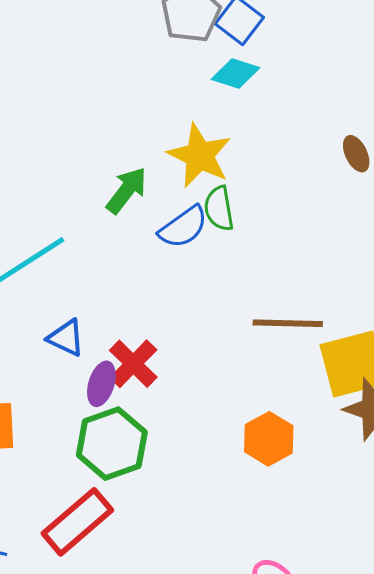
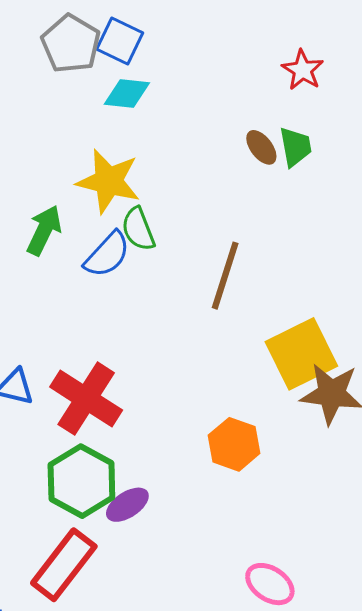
brown line: (288, 323) -> (225, 276), moved, turned -62
red cross: (133, 364) -> (86, 399), size x1.4
purple ellipse: (101, 384) -> (127, 505), moved, turned 51

